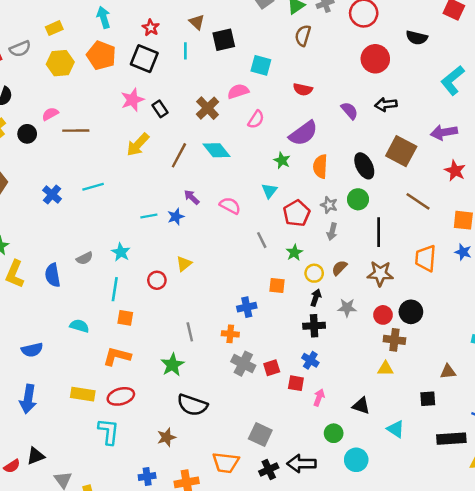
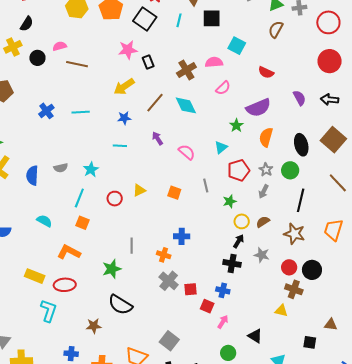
blue star: (176, 217) -> (124, 118), moved
orange square: (277, 286) -> (174, 193), moved
blue cross: (310, 360) -> (223, 290), turned -32

